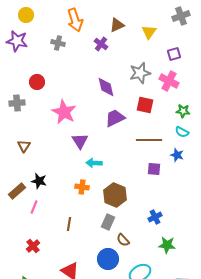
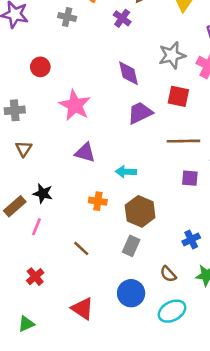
gray cross: (17, 103) -> (15, 110), moved
purple triangle: (80, 141) -> (85, 153), moved, turned -42
cyan arrow: (94, 163) -> (126, 172), moved
brown line: (69, 224) -> (81, 248), turned -56
brown semicircle: (123, 240) -> (168, 274), moved

